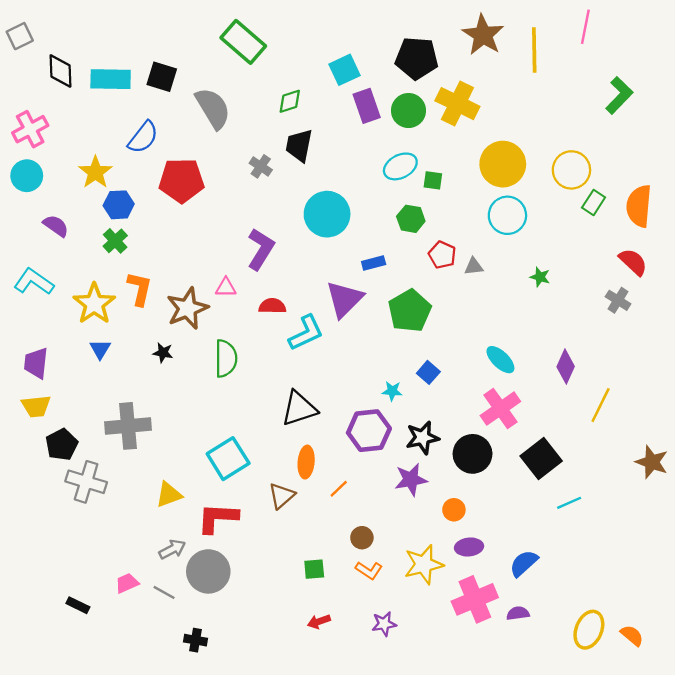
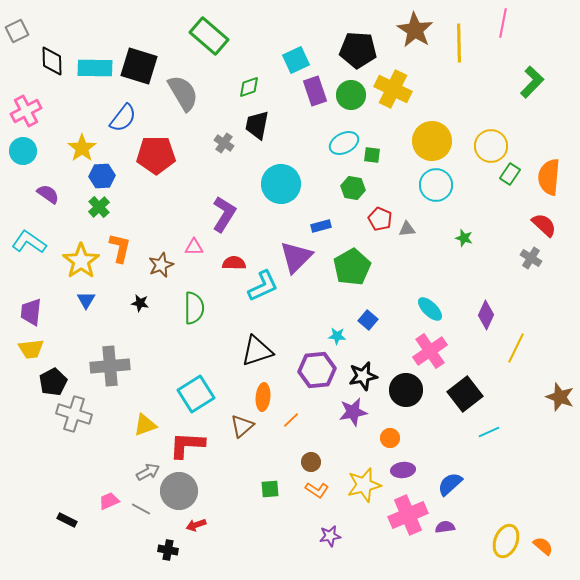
black square: (162, 77) -> (139, 66), size x1.4
brown star: (187, 308) -> (161, 265), size x0.7
red arrow: (319, 621) -> (196, 525), moved

